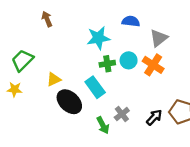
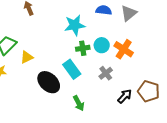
gray triangle: (159, 38) -> (129, 13), moved
yellow triangle: (54, 79) -> (27, 57), moved
gray cross: (122, 114) -> (106, 73), moved

